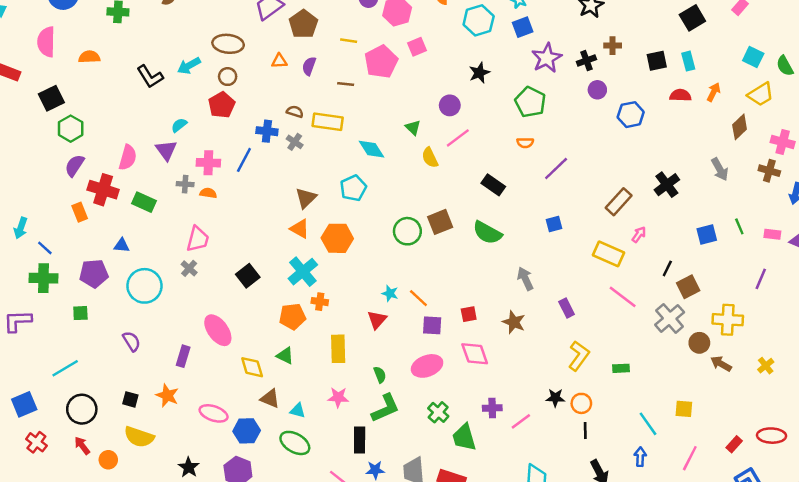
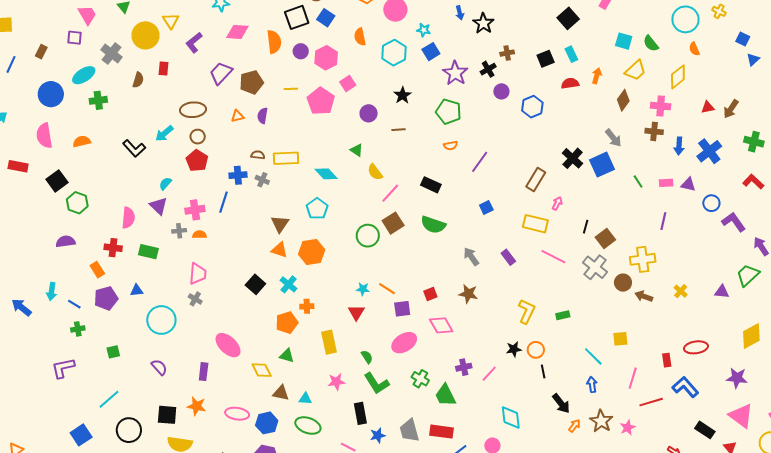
brown pentagon: (303, 24) -> (251, 82), turned 30
brown line: (346, 84) -> (399, 130), moved
purple circle: (450, 105) -> (369, 113), moved
pink line: (458, 138) -> (390, 193), moved
purple semicircle: (75, 165) -> (66, 242), moved, turned 60
red cross: (103, 190) -> (113, 248), size x0.7
blue square: (707, 235) -> (602, 165), moved, size x1.4
cyan cross: (303, 272) -> (289, 284), size x0.7
purple pentagon: (94, 273) -> (106, 298), moved
black square: (248, 276) -> (255, 284), moved
green cross: (44, 278) -> (78, 329), size x0.6
purple rectangle: (567, 308) -> (508, 257), moved
black square: (130, 399) -> (167, 415), size x1.5
green L-shape: (385, 408) -> (377, 383), turned 92
red rectangle: (734, 444) -> (667, 360), turned -40

